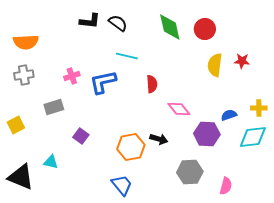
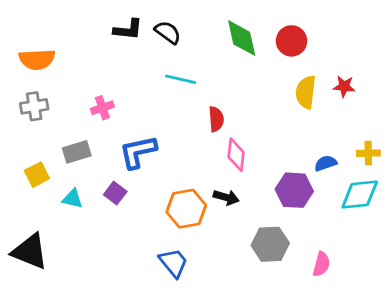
blue L-shape: (103, 82) -> (138, 152), moved
pink diamond: (179, 109) -> (236, 155), moved, turned 45
yellow square: (16, 125) -> (37, 175), moved
cyan triangle: (51, 162) -> (73, 199), moved

